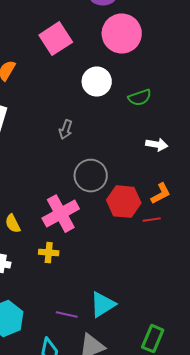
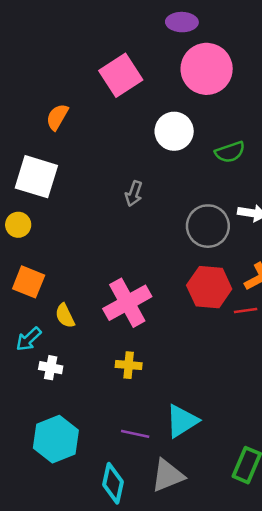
gray circle: (91, 176) -> (208, 226), moved
yellow cross: (49, 253) -> (129, 365), moved

